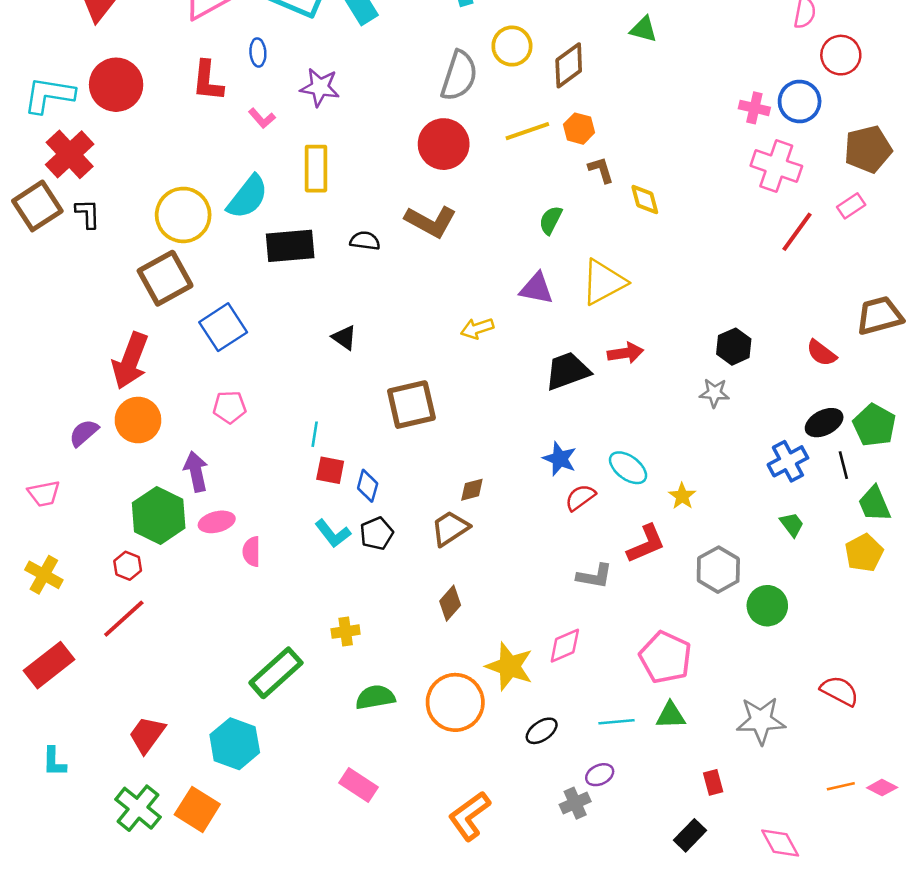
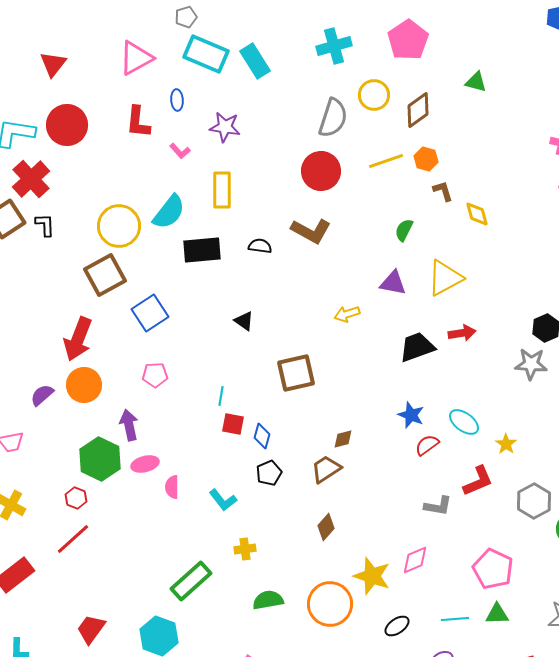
gray star: (714, 393) -> (531, 364), size x1.4
cyan L-shape: (333, 534) -> (223, 500), moved

